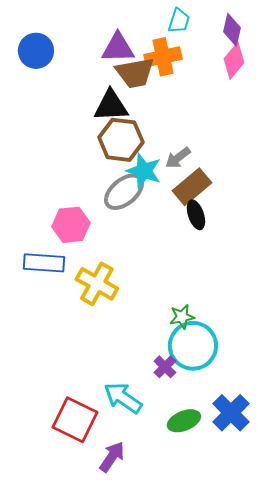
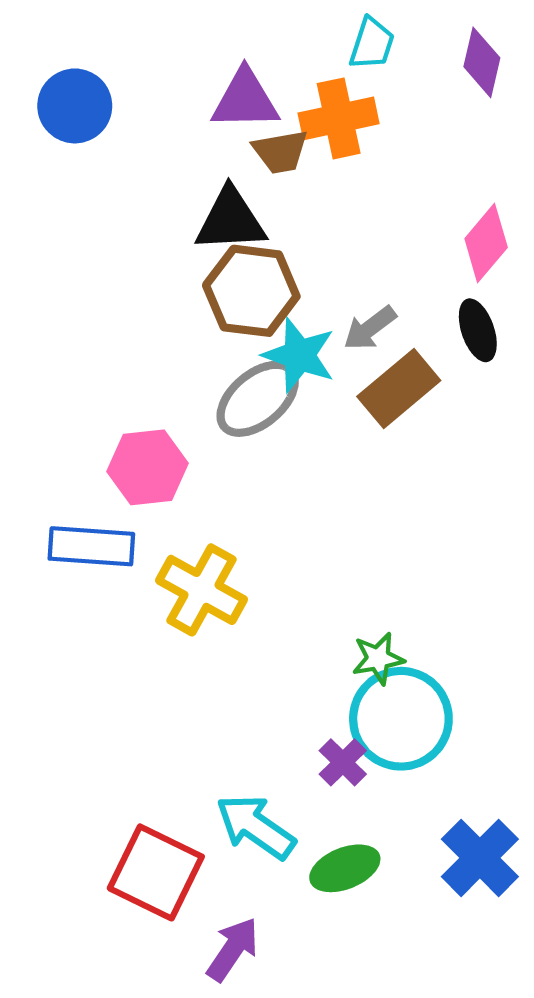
pink diamond: (234, 61) -> (486, 243), moved
brown trapezoid: (135, 73) -> (280, 152), size x0.7
black ellipse: (196, 215) -> (478, 330), moved
green ellipse: (184, 421) -> (345, 868), moved

